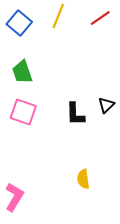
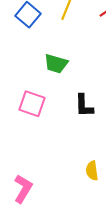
green trapezoid: (22, 72) -> (56, 64), moved, turned -55

